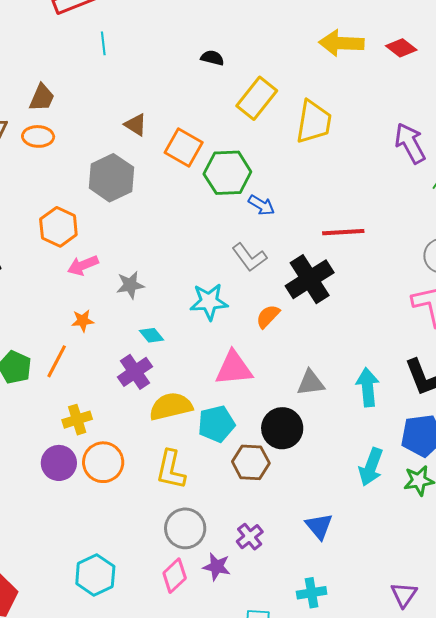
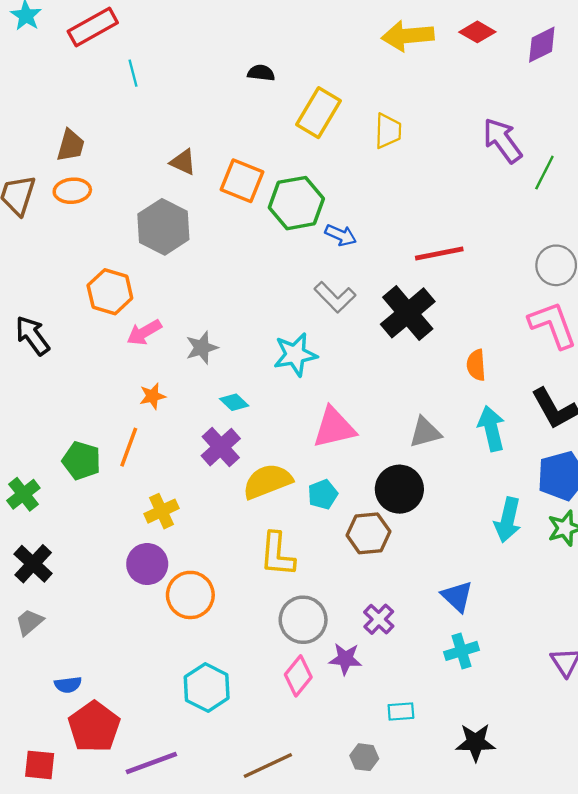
yellow trapezoid: (314, 122) -> (388, 131), size x0.7
orange semicircle: (268, 316) -> (476, 365), moved, turned -40
cyan pentagon: (216, 424) -> (323, 494), size x0.7
orange circle: (103, 462) -> (190, 595), moved
cyan cross: (312, 593) -> (461, 651), moved

